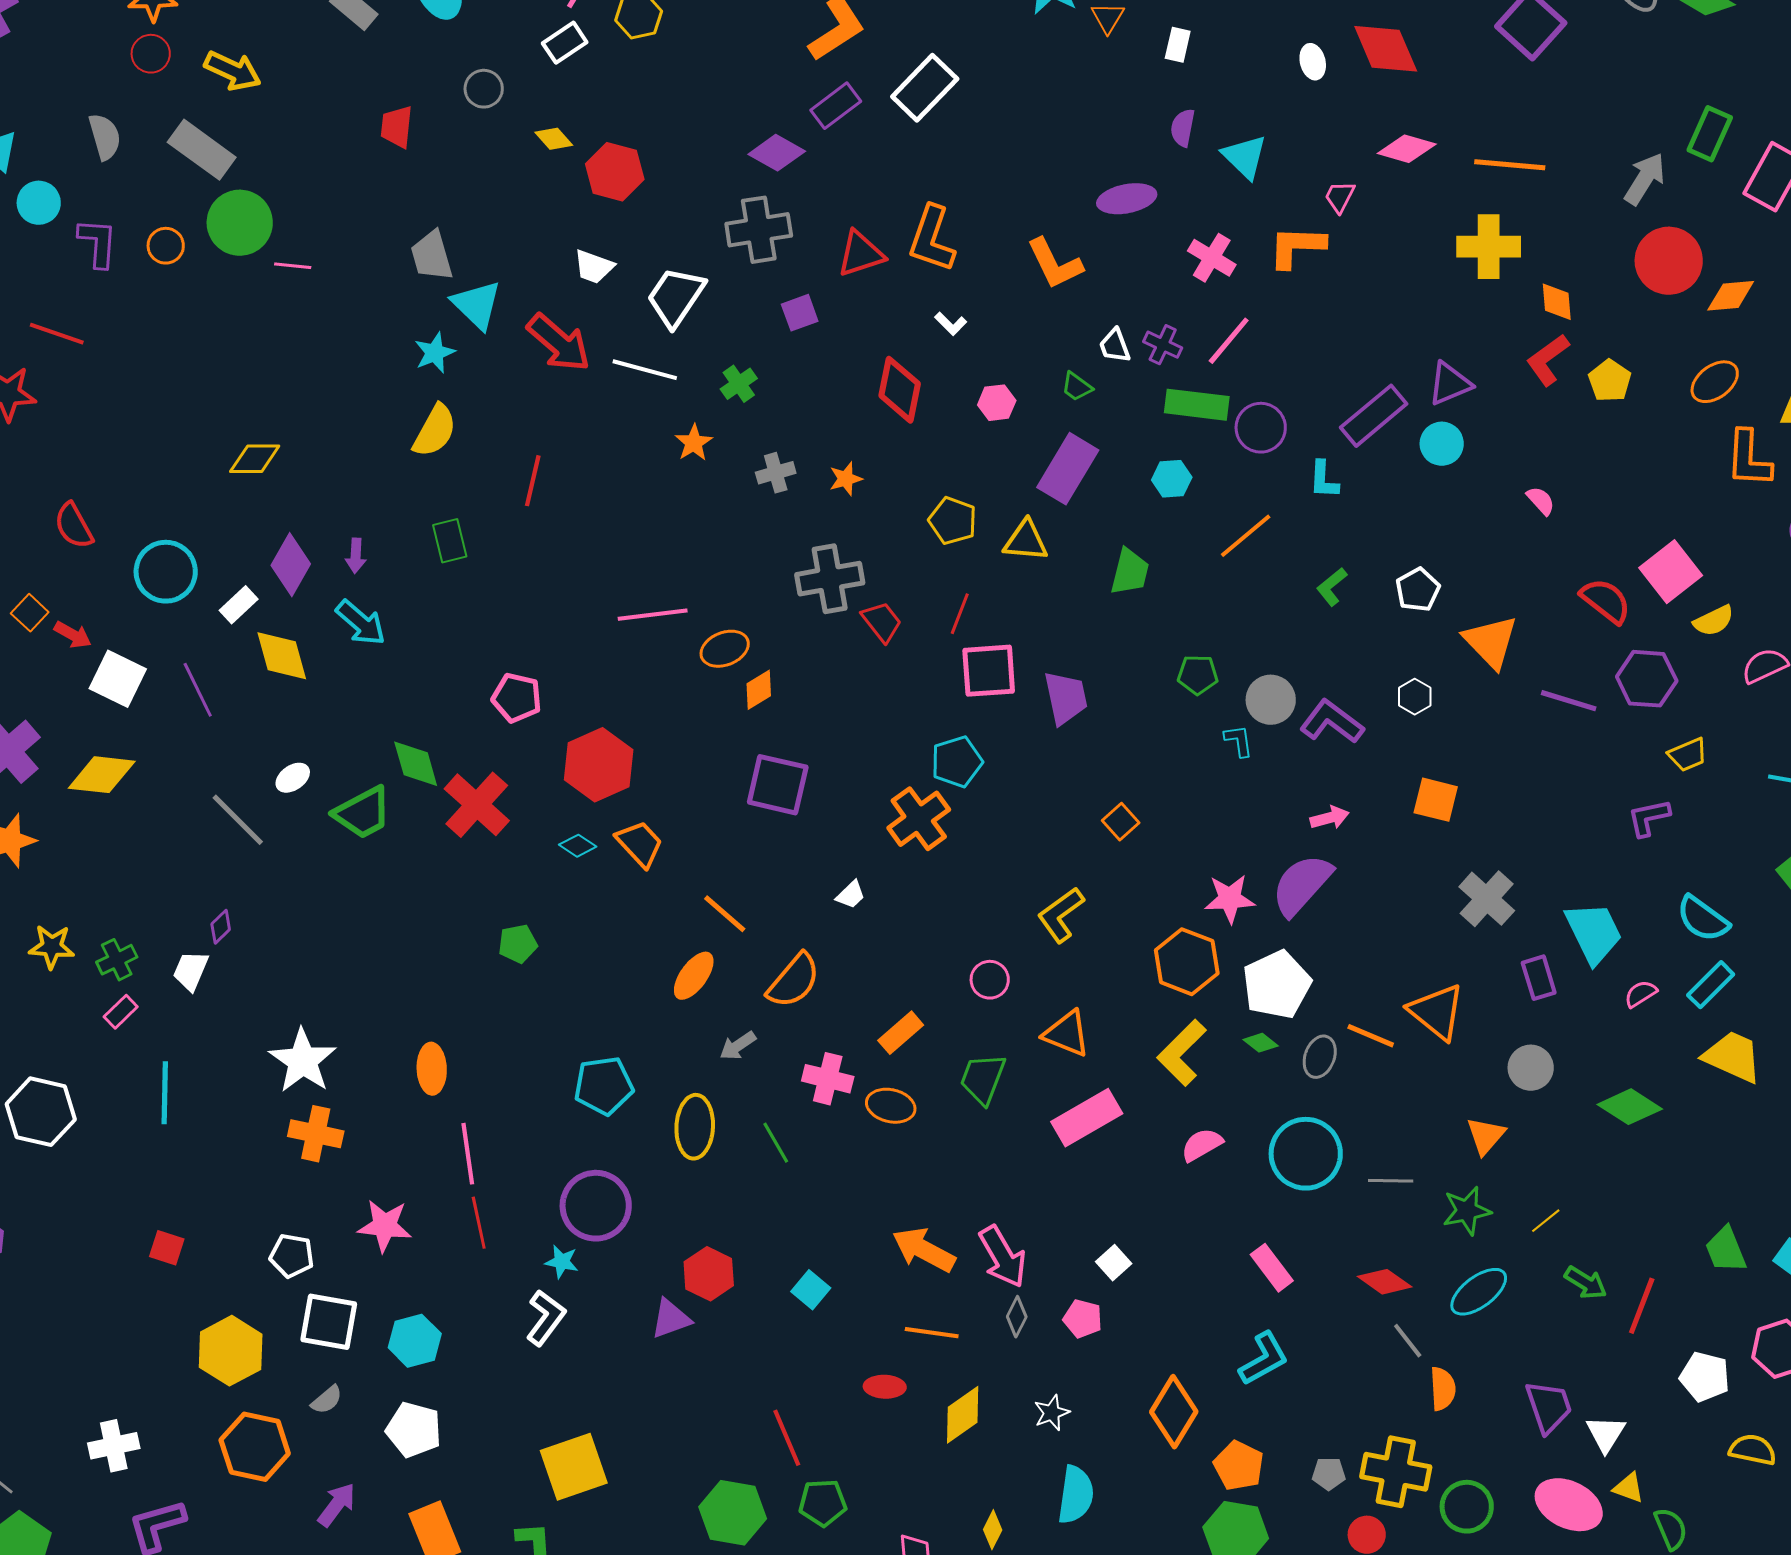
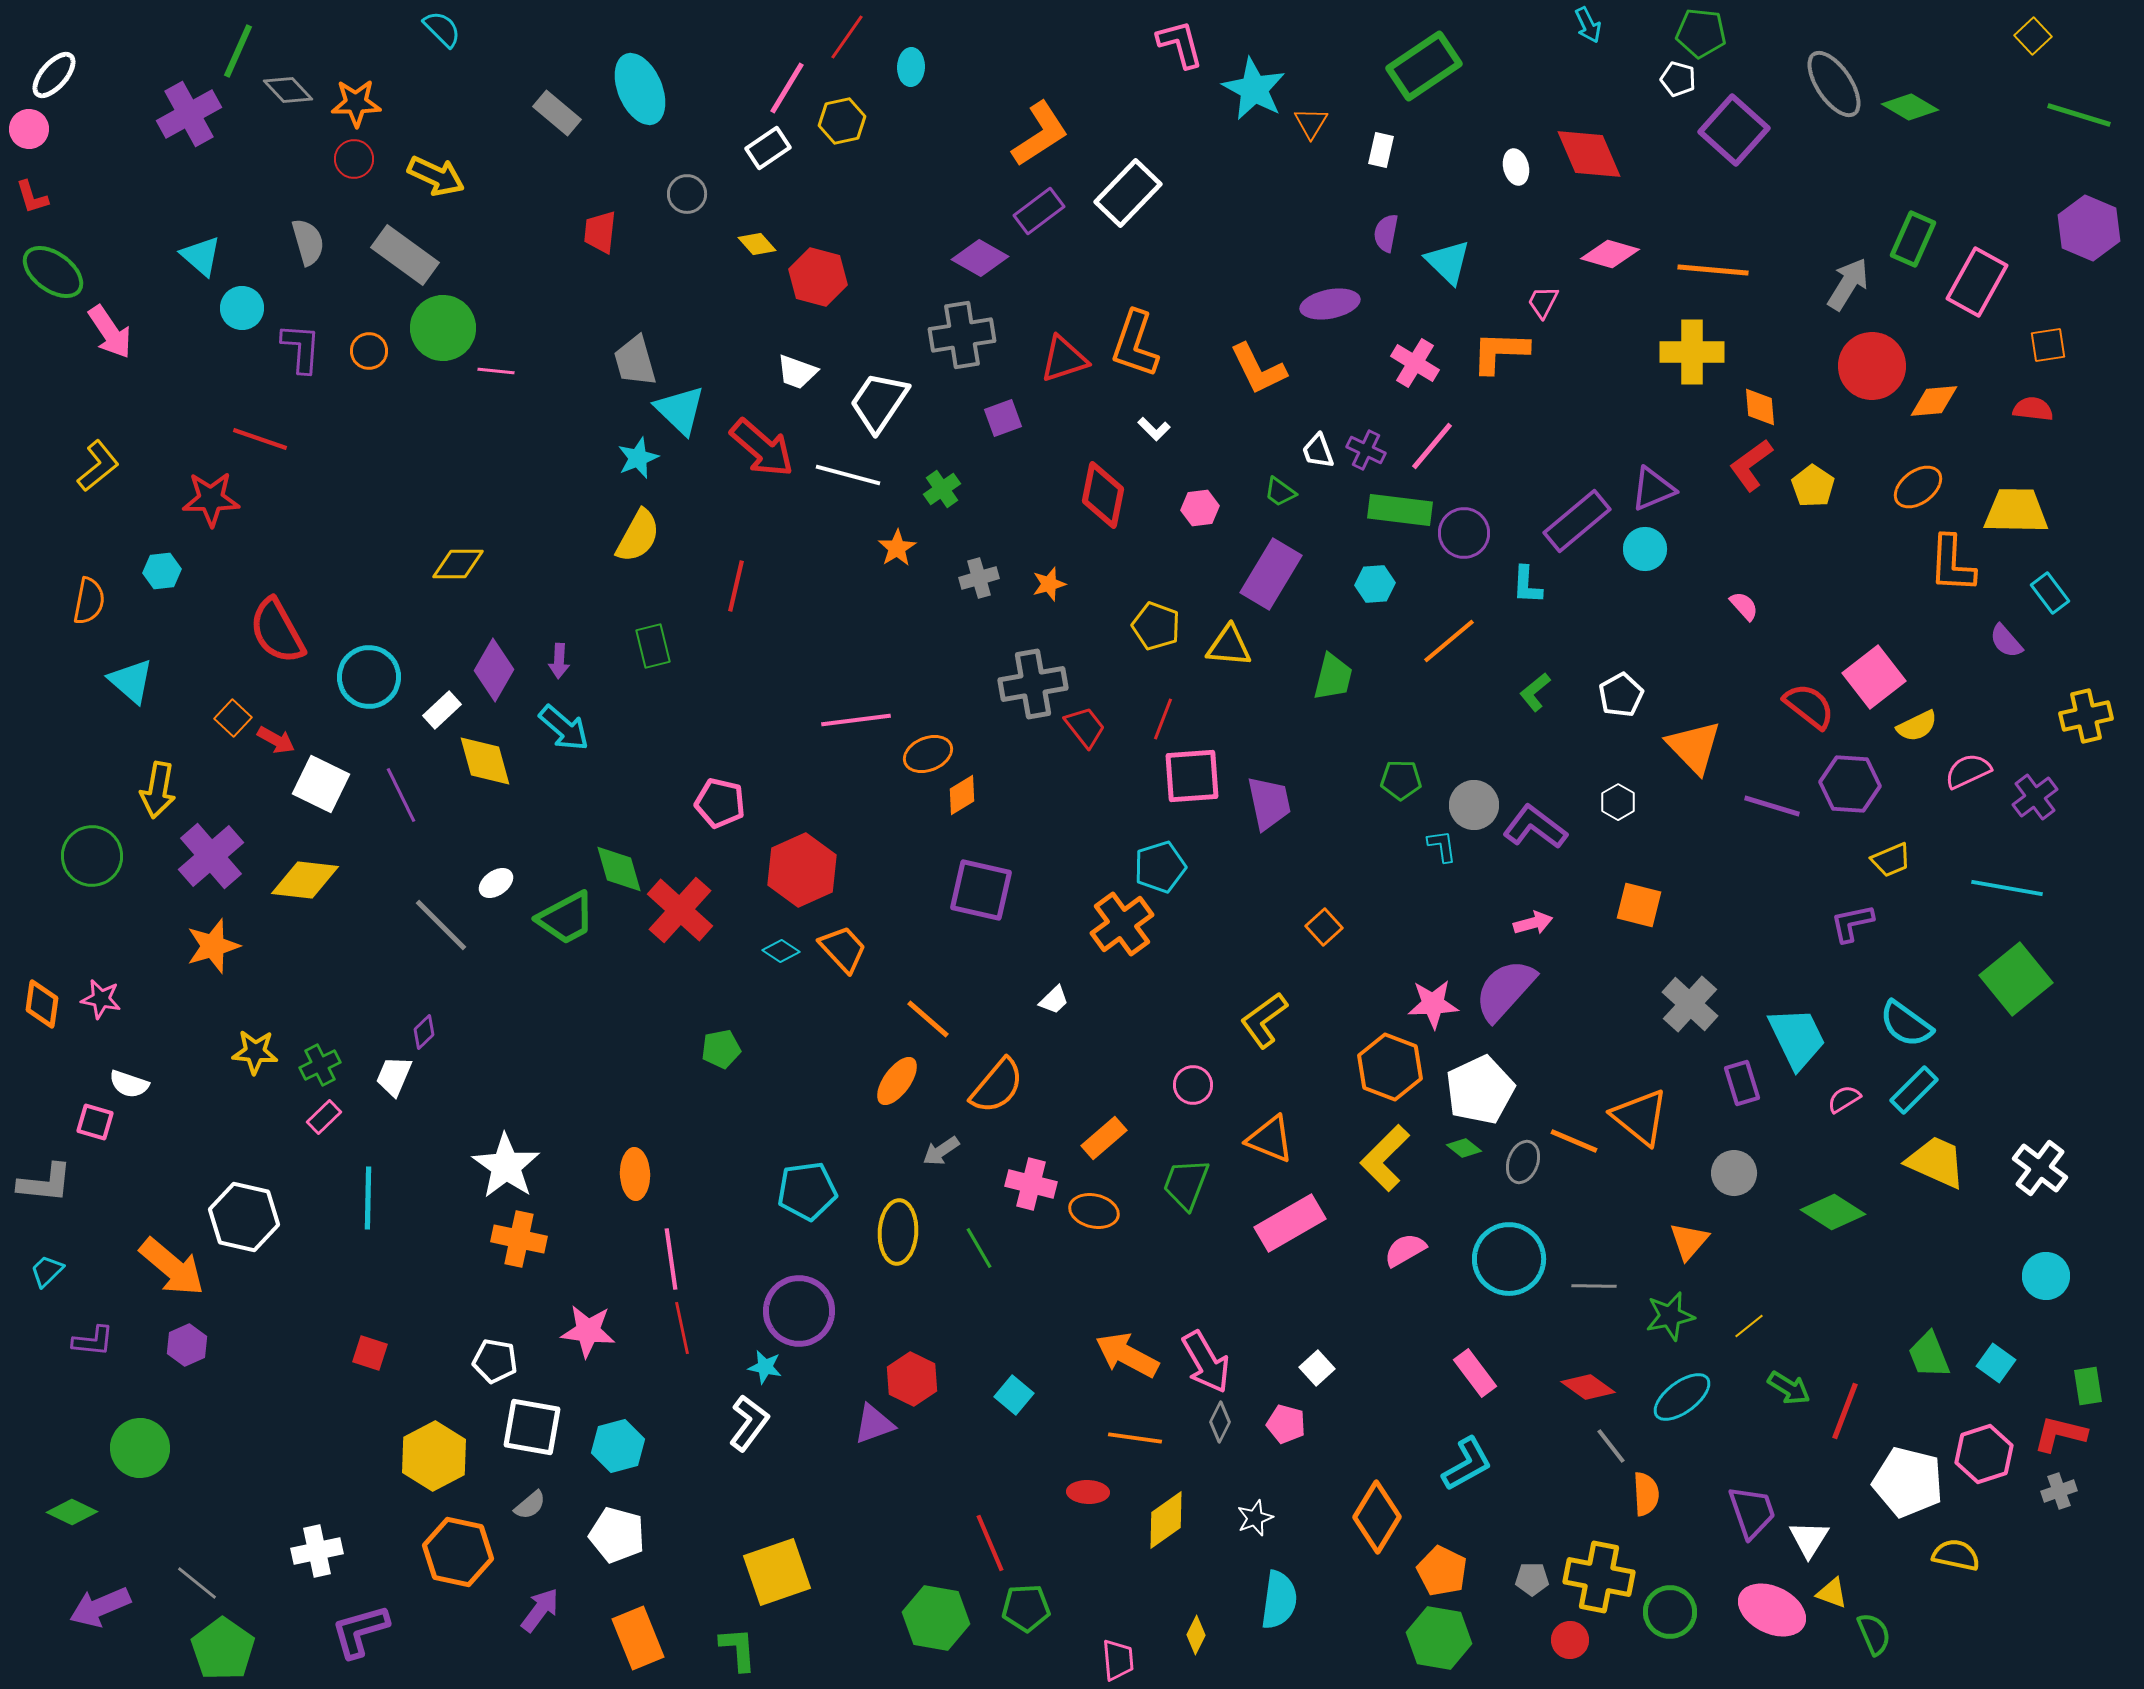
red semicircle: (74, 526) -> (277, 631), size x1.4
white pentagon: (1705, 1377) -> (1908, 1482), size x1.4

